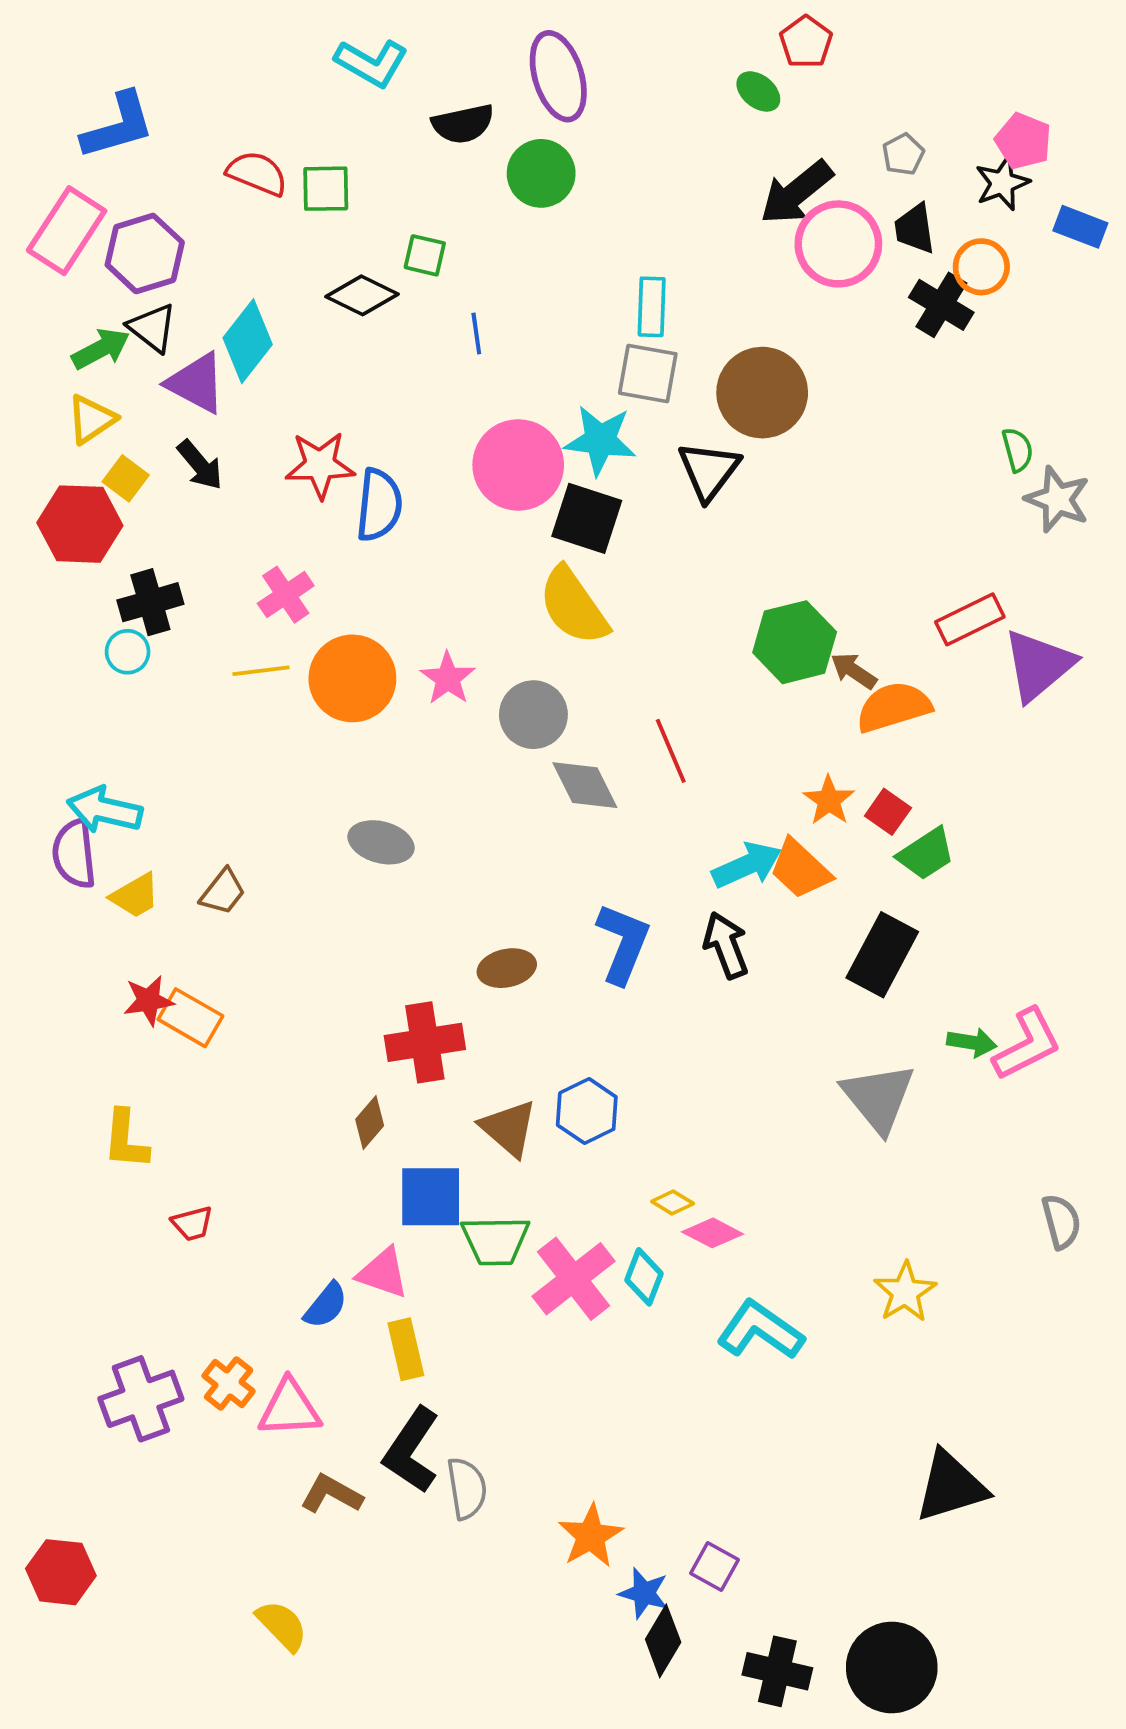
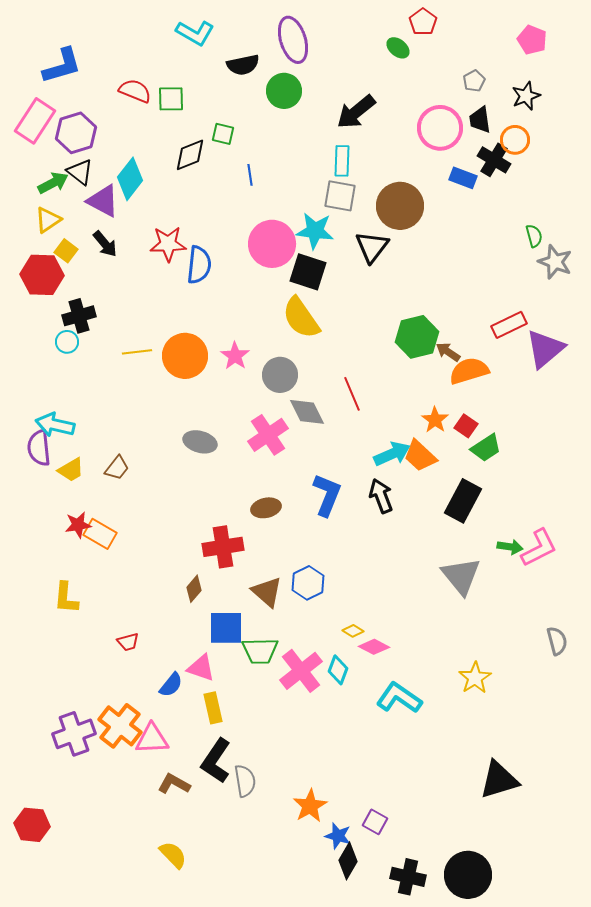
pink pentagon: (1023, 141) -> (532, 40), moved
black arrow: (796, 192) -> (356, 112), moved
blue rectangle: (1080, 227) -> (463, 178), moved
black diamond: (362, 295) -> (190, 155), turned -48
pink cross: (286, 595) -> (268, 435), moved, size x1.4
red trapezoid: (192, 1223) -> (128, 642), moved
orange cross: (229, 1384) -> (120, 726), size x1.6
yellow semicircle: (282, 1626) -> (173, 855), moved

